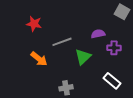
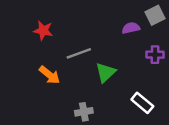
gray square: (122, 12) -> (155, 15), turned 35
purple semicircle: (98, 34) -> (131, 28), moved
purple cross: (114, 48) -> (155, 55), moved

